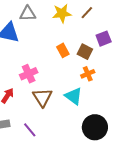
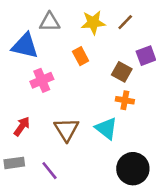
orange rectangle: (63, 50) -> (81, 56), moved
pink cross: (29, 74) -> (42, 80), moved
orange cross: (88, 74) -> (125, 100), turned 32

